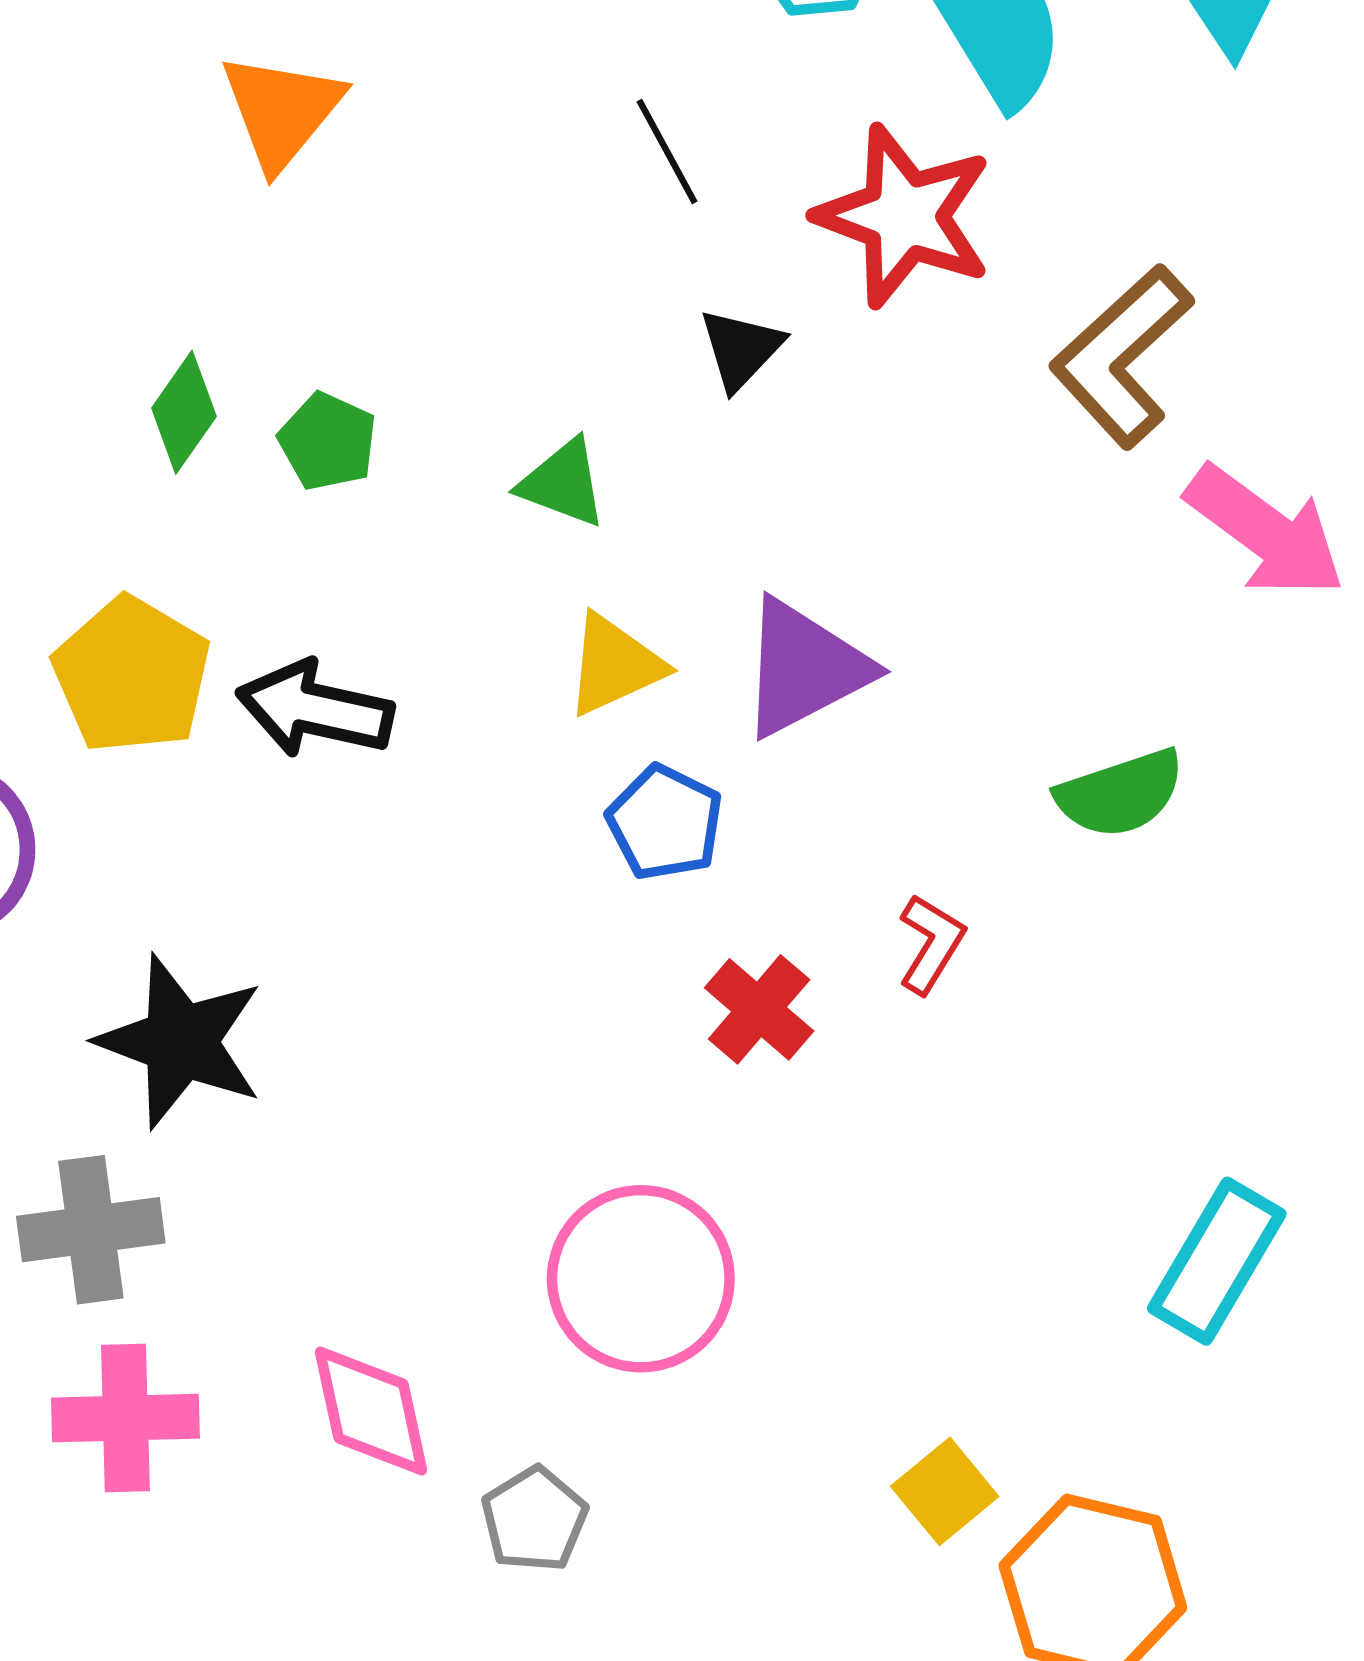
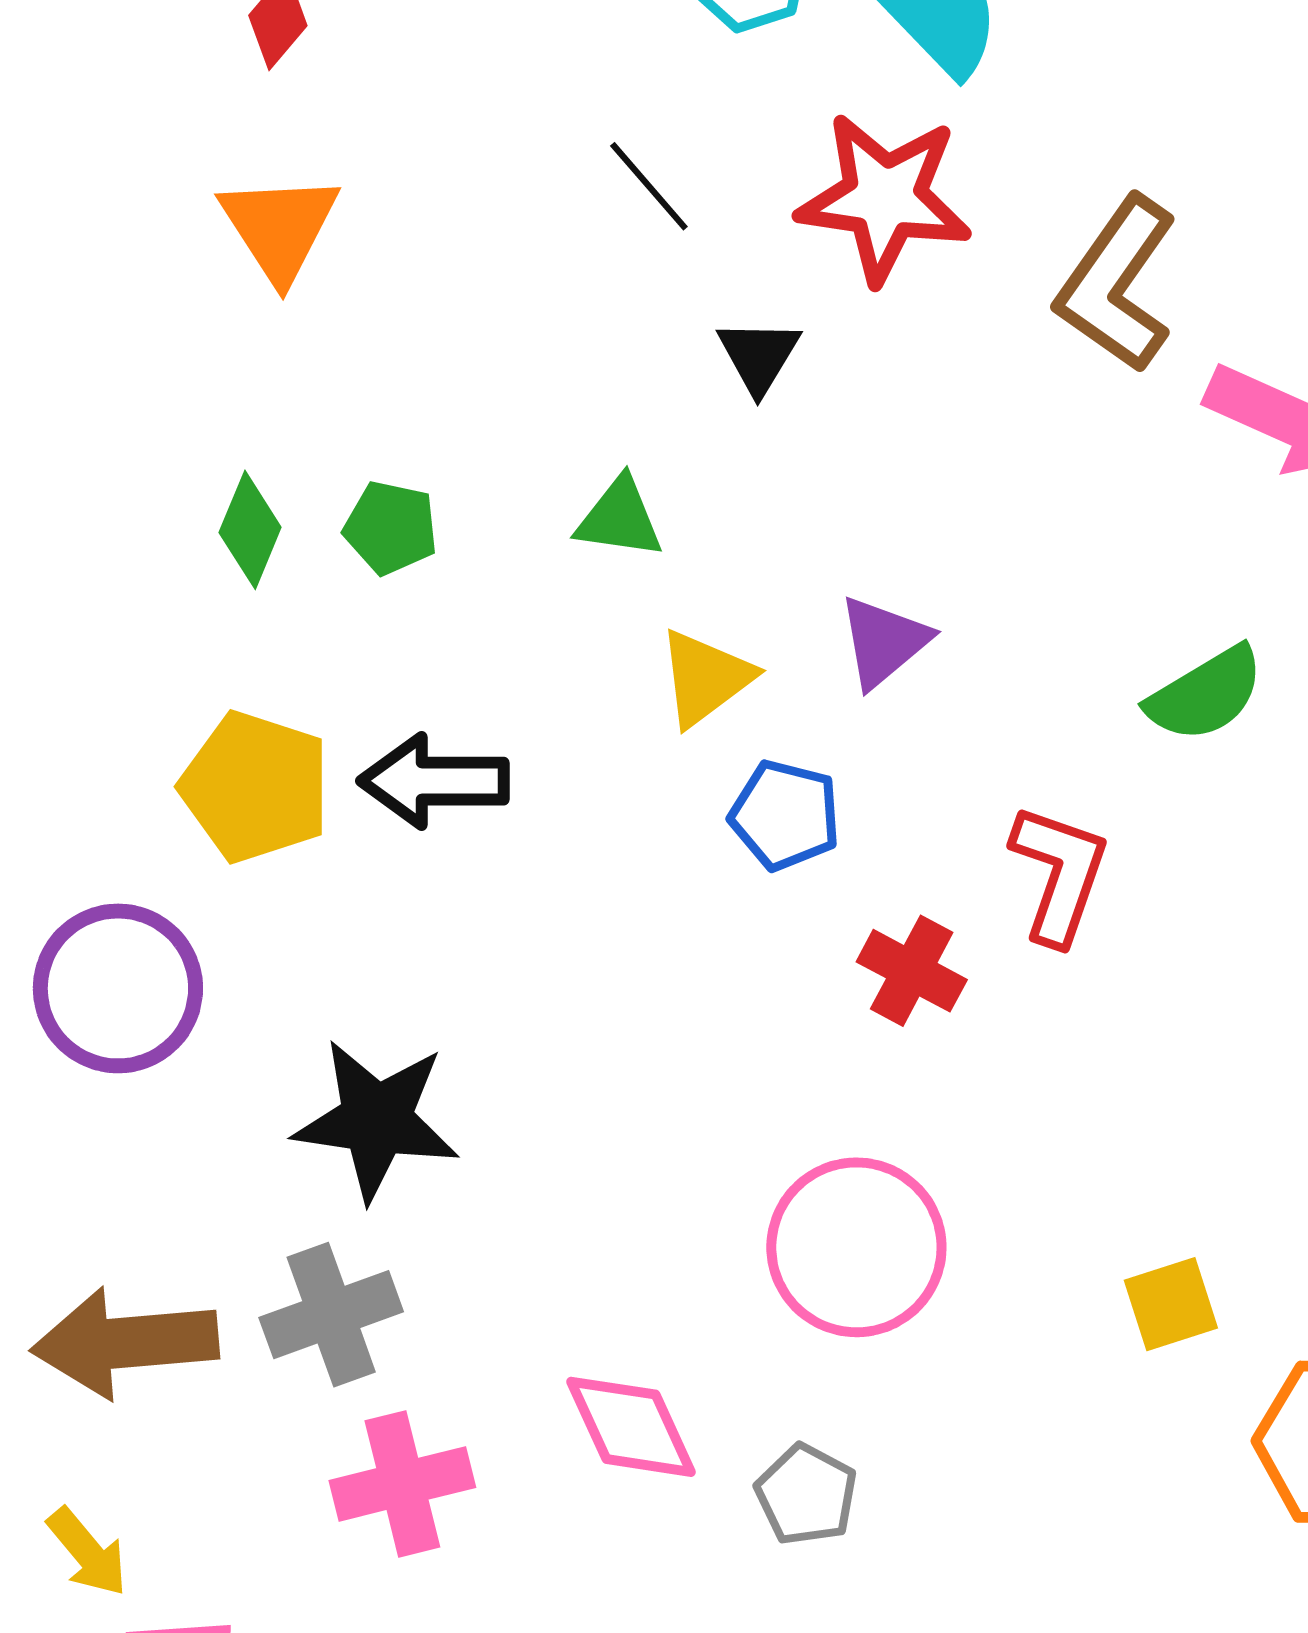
purple triangle: (804, 668) -> (884, 642), size x0.7
red L-shape: (931, 944) -> (1059, 874), size x1.5
yellow square: (945, 1491) -> (1171, 1304), moved, turned 34

